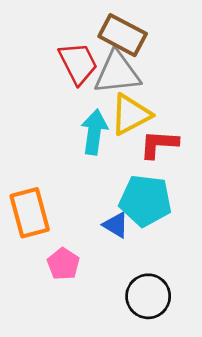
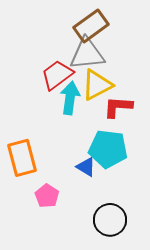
brown rectangle: (123, 35) -> (91, 26), turned -64
red trapezoid: (78, 63) -> (57, 75), moved, turned -100

